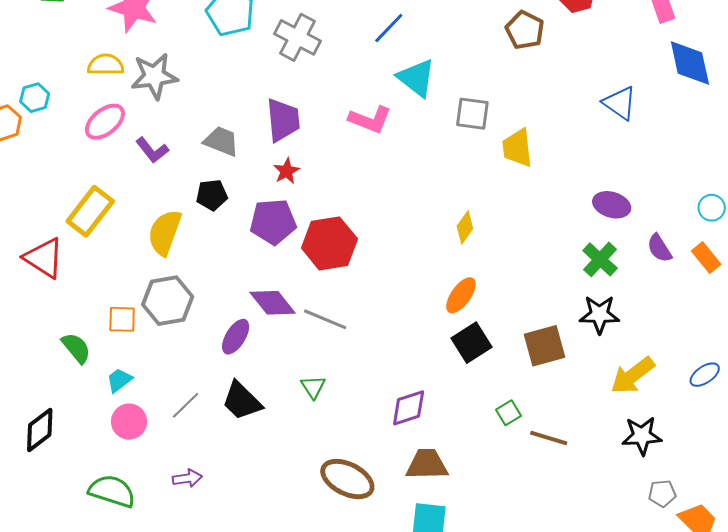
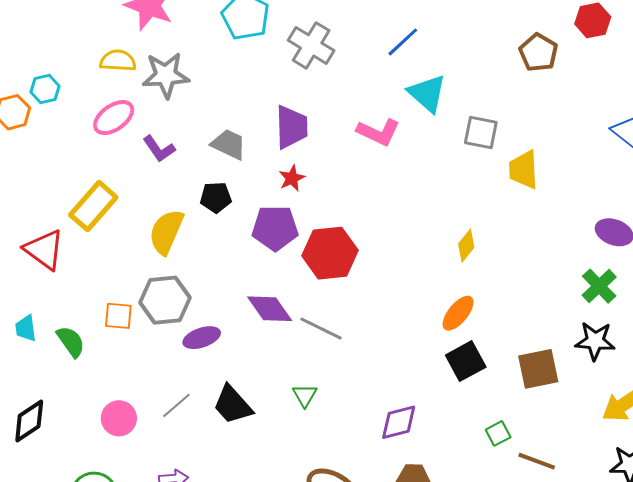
purple ellipse: (236, 337) -> (202, 338), moved, turned 36
cyan trapezoid: (119, 380) -> (26, 328), moved, turned -64

